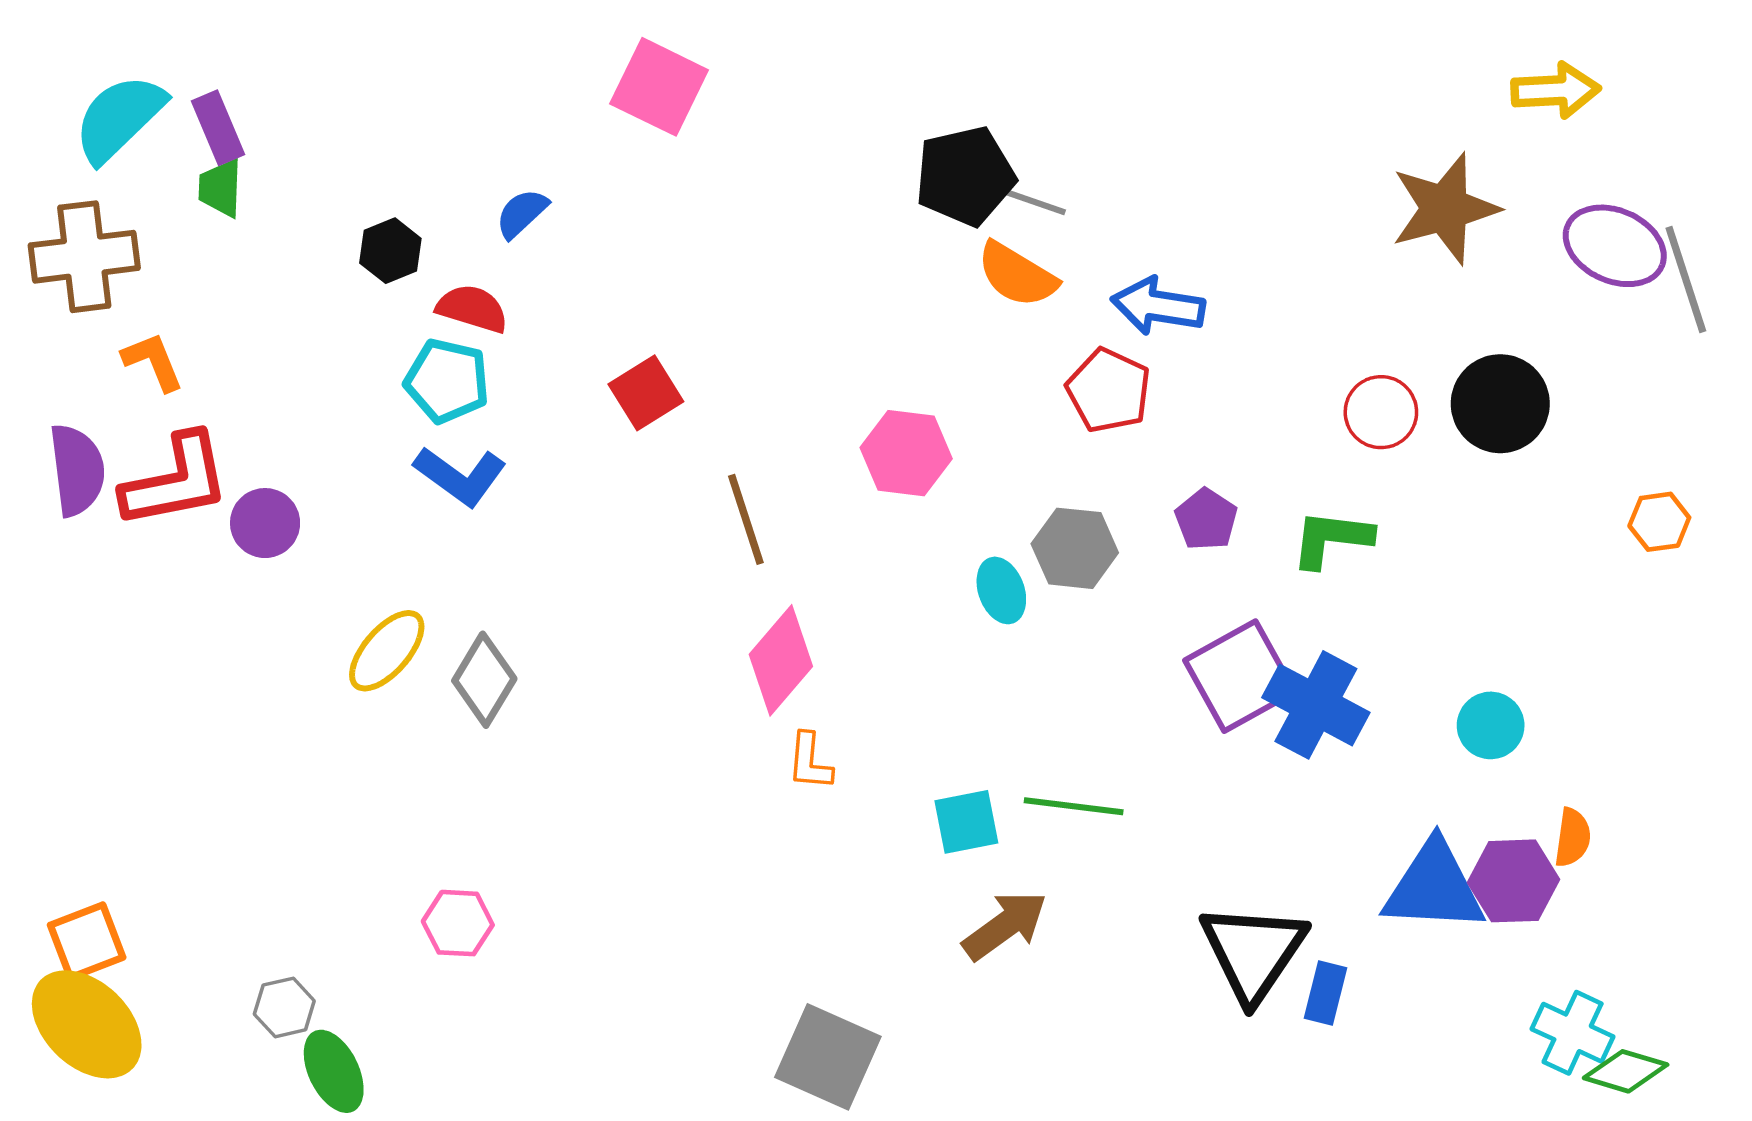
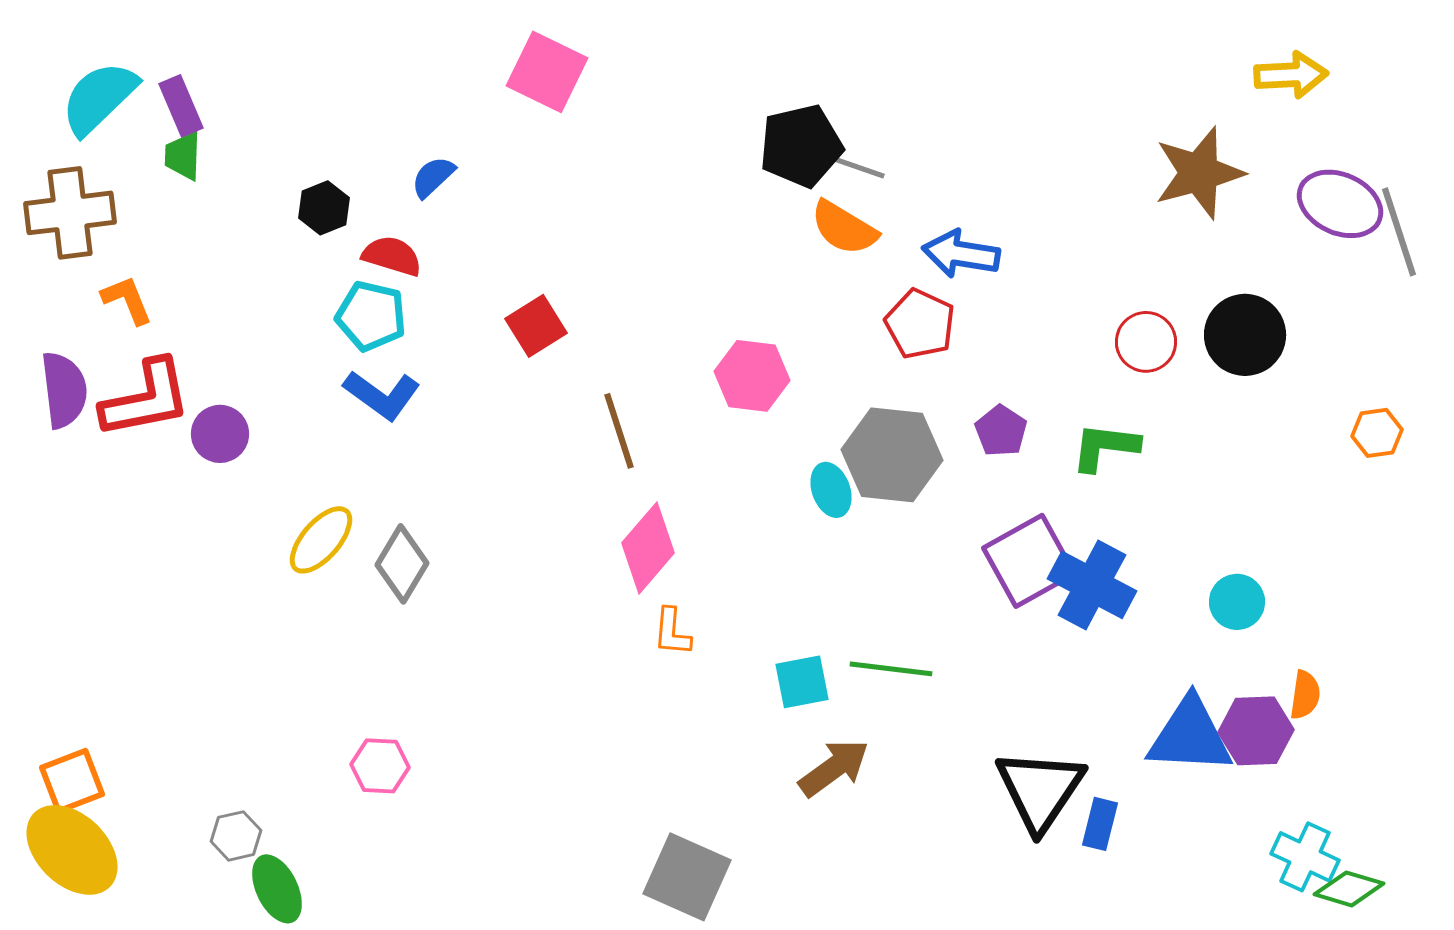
gray hexagon: (1075, 548) -> (892, 455), size x1.4

